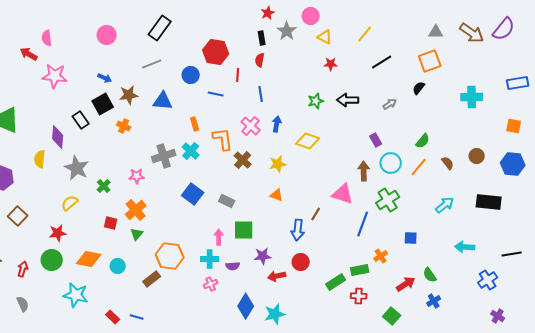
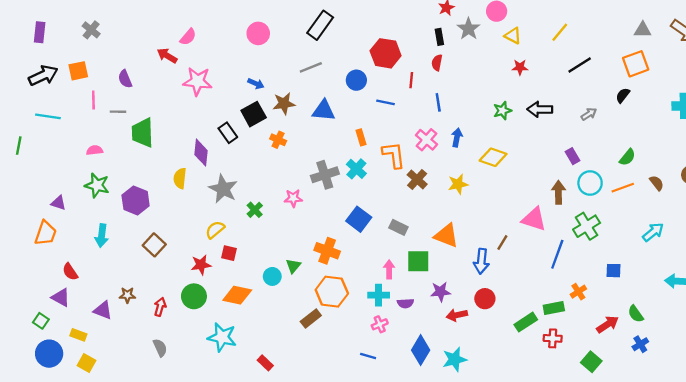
pink semicircle: (47, 38) -> (188, 37), turned -133
orange line: (419, 167) -> (623, 188), turned 30
orange triangle: (277, 195) -> (446, 236), moved, size x1.6
orange cross: (136, 210) -> (327, 251), moved, turned -30
red square: (111, 223) -> (229, 253), moved
cyan circle: (118, 266) -> (272, 276), moved
blue line: (137, 317) -> (368, 356), moved

